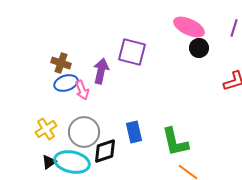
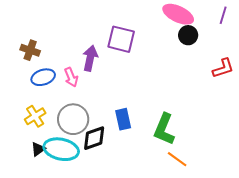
brown cross: (61, 63) -> (30, 50), moved
blue ellipse: (66, 83) -> (43, 77), moved
green L-shape: (175, 142) -> (164, 129), turned 36

